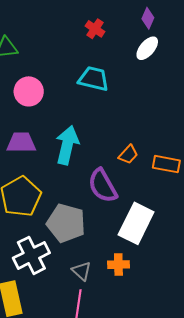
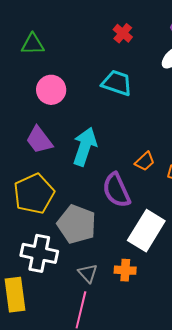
purple trapezoid: (21, 143) -> (39, 140), turned -132
white cross: (31, 255) -> (39, 253), turned 33

